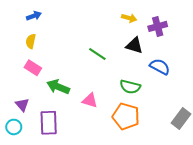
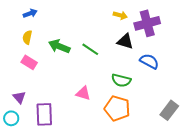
purple cross: (158, 26) -> (147, 23), size x1.4
green arrow: (58, 87) -> (59, 46), moved

